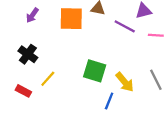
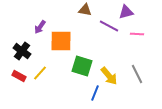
purple arrow: (32, 15) -> (40, 27), moved
orange square: (71, 19) -> (61, 41), moved
red rectangle: (23, 91) -> (19, 76), moved

